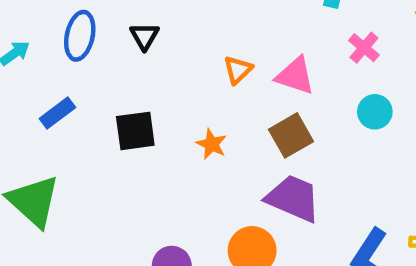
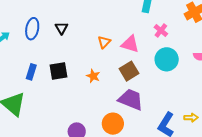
cyan circle: (375, 112) -> (167, 59), size x1.5
blue rectangle: (57, 113) -> (31, 72), moved, turned -35

